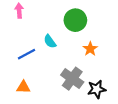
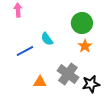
green circle: (75, 20) -> (82, 23), moved
orange triangle: (23, 87) -> (40, 82), moved

